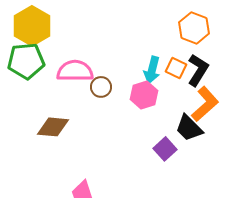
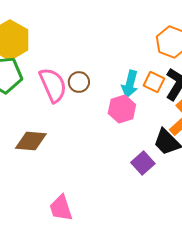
pink semicircle: (75, 71) -> (53, 85), turned 66
brown circle: (101, 87) -> (79, 82), moved

